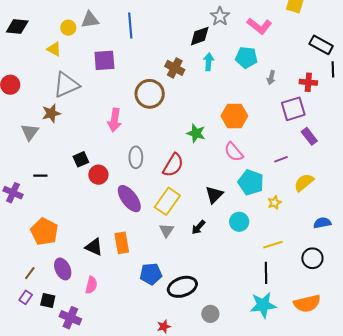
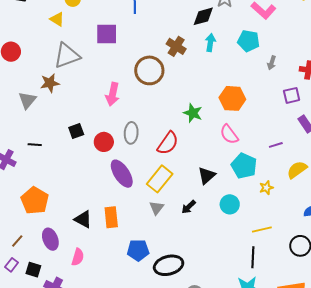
purple square: (293, 109) -> (292, 95), size x0.7
red circle: (98, 175) -> (104, 142), moved

